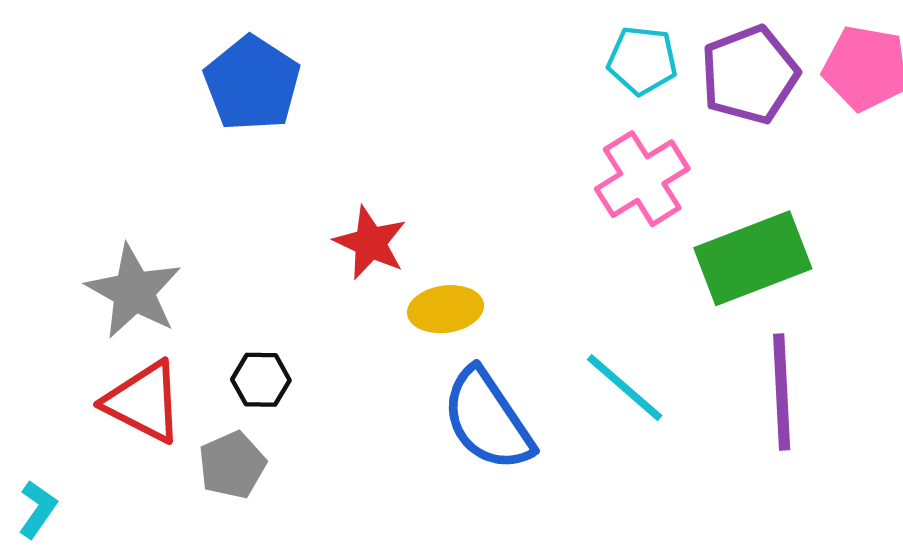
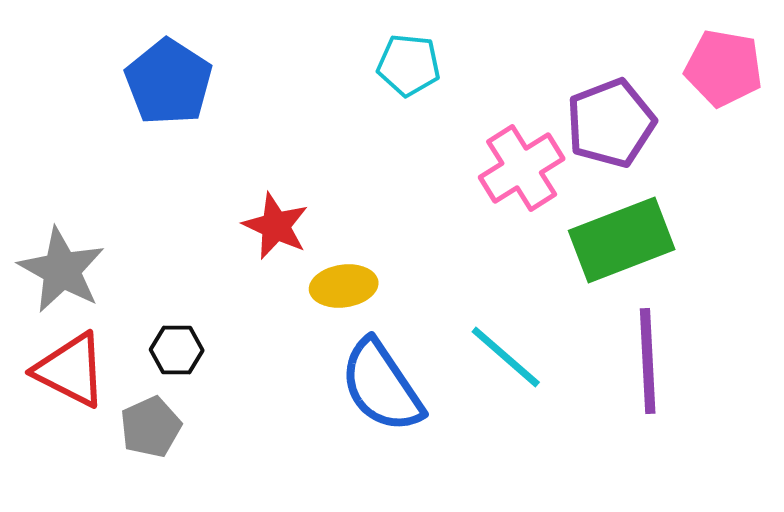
cyan pentagon: (642, 60) -> (409, 65), moved
purple pentagon: (750, 75) -> (611, 123), moved

